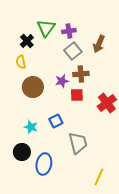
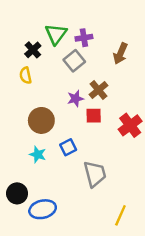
gray square: (73, 51) -> (74, 61), moved
brown cross: (81, 74) -> (99, 90), turned -35
brown circle: (33, 87) -> (41, 120), moved
black circle: (22, 152) -> (17, 193), moved
blue ellipse: (44, 164) -> (43, 209), moved, turned 65

